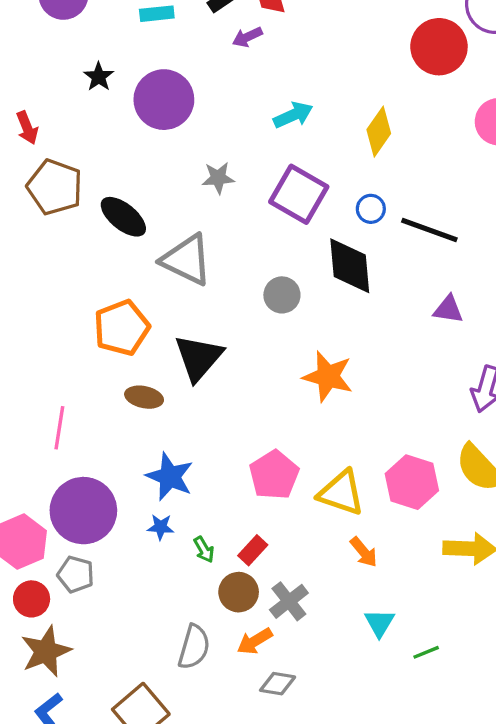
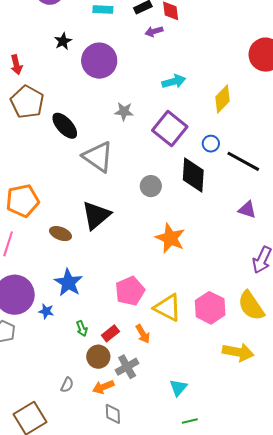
orange pentagon: (122, 328) -> (23, 201), moved
blue star: (161, 527) -> (46, 311), moved
orange arrow: (364, 552) -> (143, 334), moved
gray semicircle: (194, 647) -> (67, 385), size x0.6
green line: (426, 652) -> (190, 421), moved
gray diamond: (278, 684) -> (113, 414), turned 70

